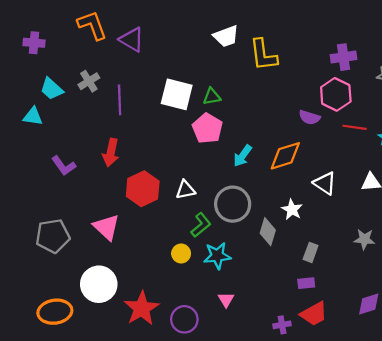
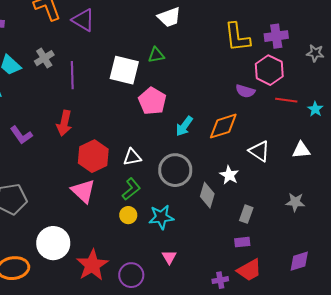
yellow L-shape: (263, 55) -> (237, 37), moved
green triangle: (212, 97) -> (156, 55), moved
green L-shape: (201, 225) -> (131, 189), moved
pink triangle: (106, 227) -> (83, 191), moved

